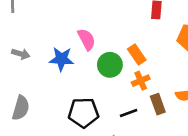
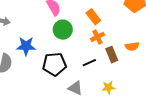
blue star: (61, 59) -> (26, 46), moved
green circle: (110, 65) -> (63, 30), moved

